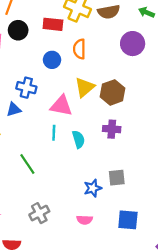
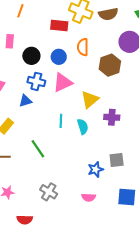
black circle: (18, 30) -> (31, 56), moved
yellow triangle: (85, 87) -> (90, 100), moved
brown hexagon: (112, 92) -> (110, 65), moved
pink triangle: (61, 106) -> (63, 83), moved, turned -35
gray cross: (39, 213) -> (49, 192), turned -30

